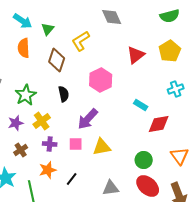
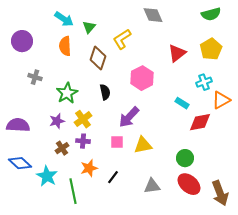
cyan cross: (176, 89) -> (204, 82), moved
purple cross: (50, 144) -> (83, 141), moved
orange triangle: (180, 156) -> (221, 100), moved, turned 36

